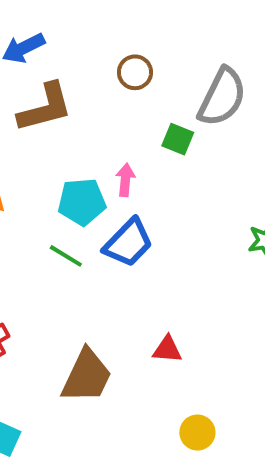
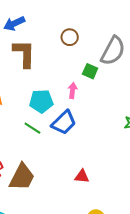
brown L-shape: (45, 108) -> (24, 54), turned -76
pink arrow: (125, 180) -> (73, 90), moved
brown trapezoid: (87, 376) -> (22, 177), moved

